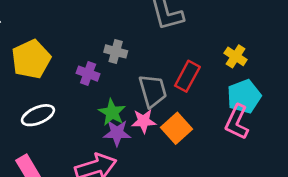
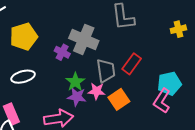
gray cross: (116, 51) -> (84, 39), size x1.8
yellow cross: (236, 56) -> (178, 29), moved, turned 35

